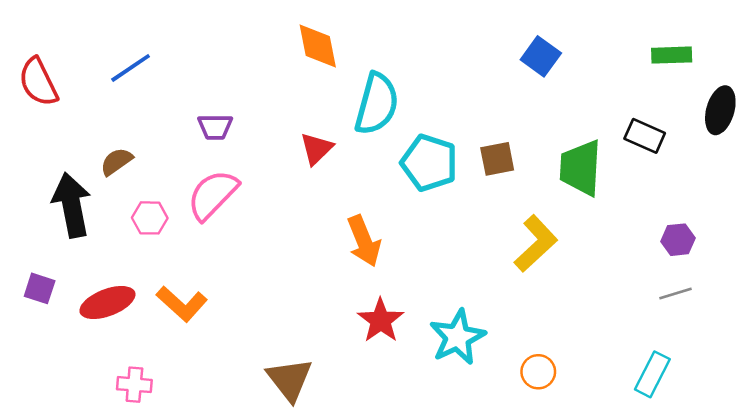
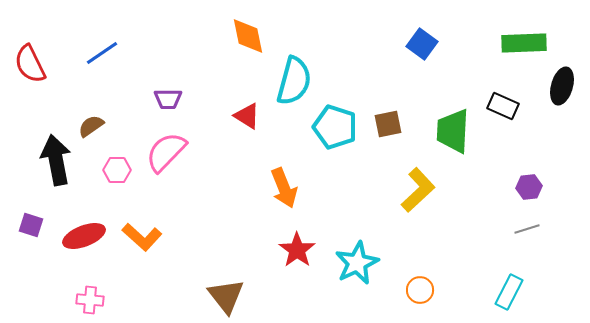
green rectangle: (672, 55) -> (524, 43), size x1.4
red triangle: (316, 149) -> (247, 116), turned -44
pink cross: (134, 385) -> (90, 300), moved

